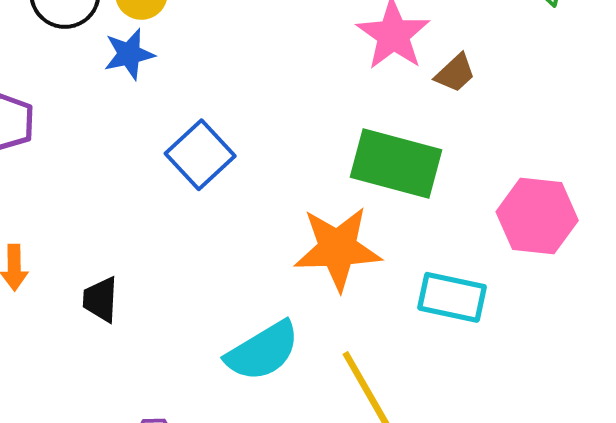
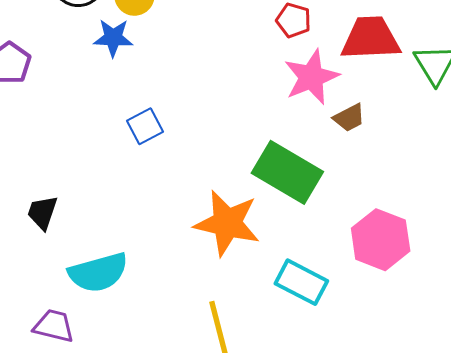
blue square: (200, 155) -> (145, 126), size x0.7
cyan semicircle: (263, 351) -> (98, 273), moved

